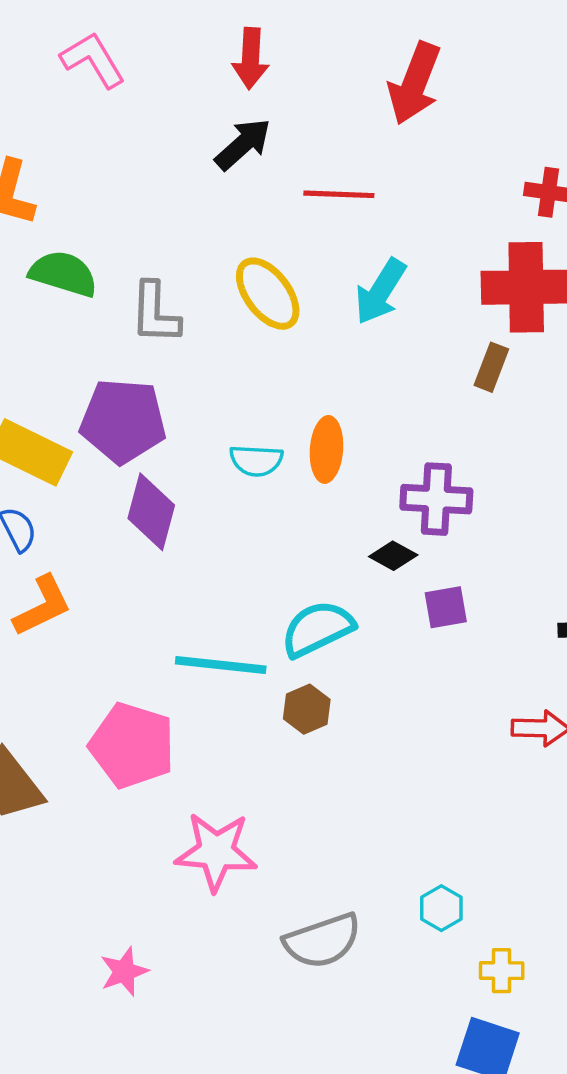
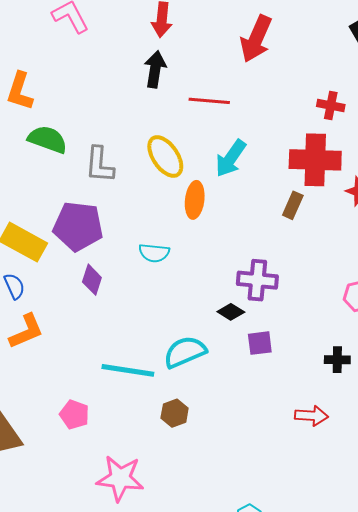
black arrow: (243, 144) -> (155, 69), turned -42
orange ellipse: (326, 449) -> (195, 200), moved
purple diamond: (151, 512) -> (92, 280), size x0.7
brown hexagon: (307, 709) -> (175, 413), moved
pink pentagon: (132, 745) -> (74, 415), size x0.6

